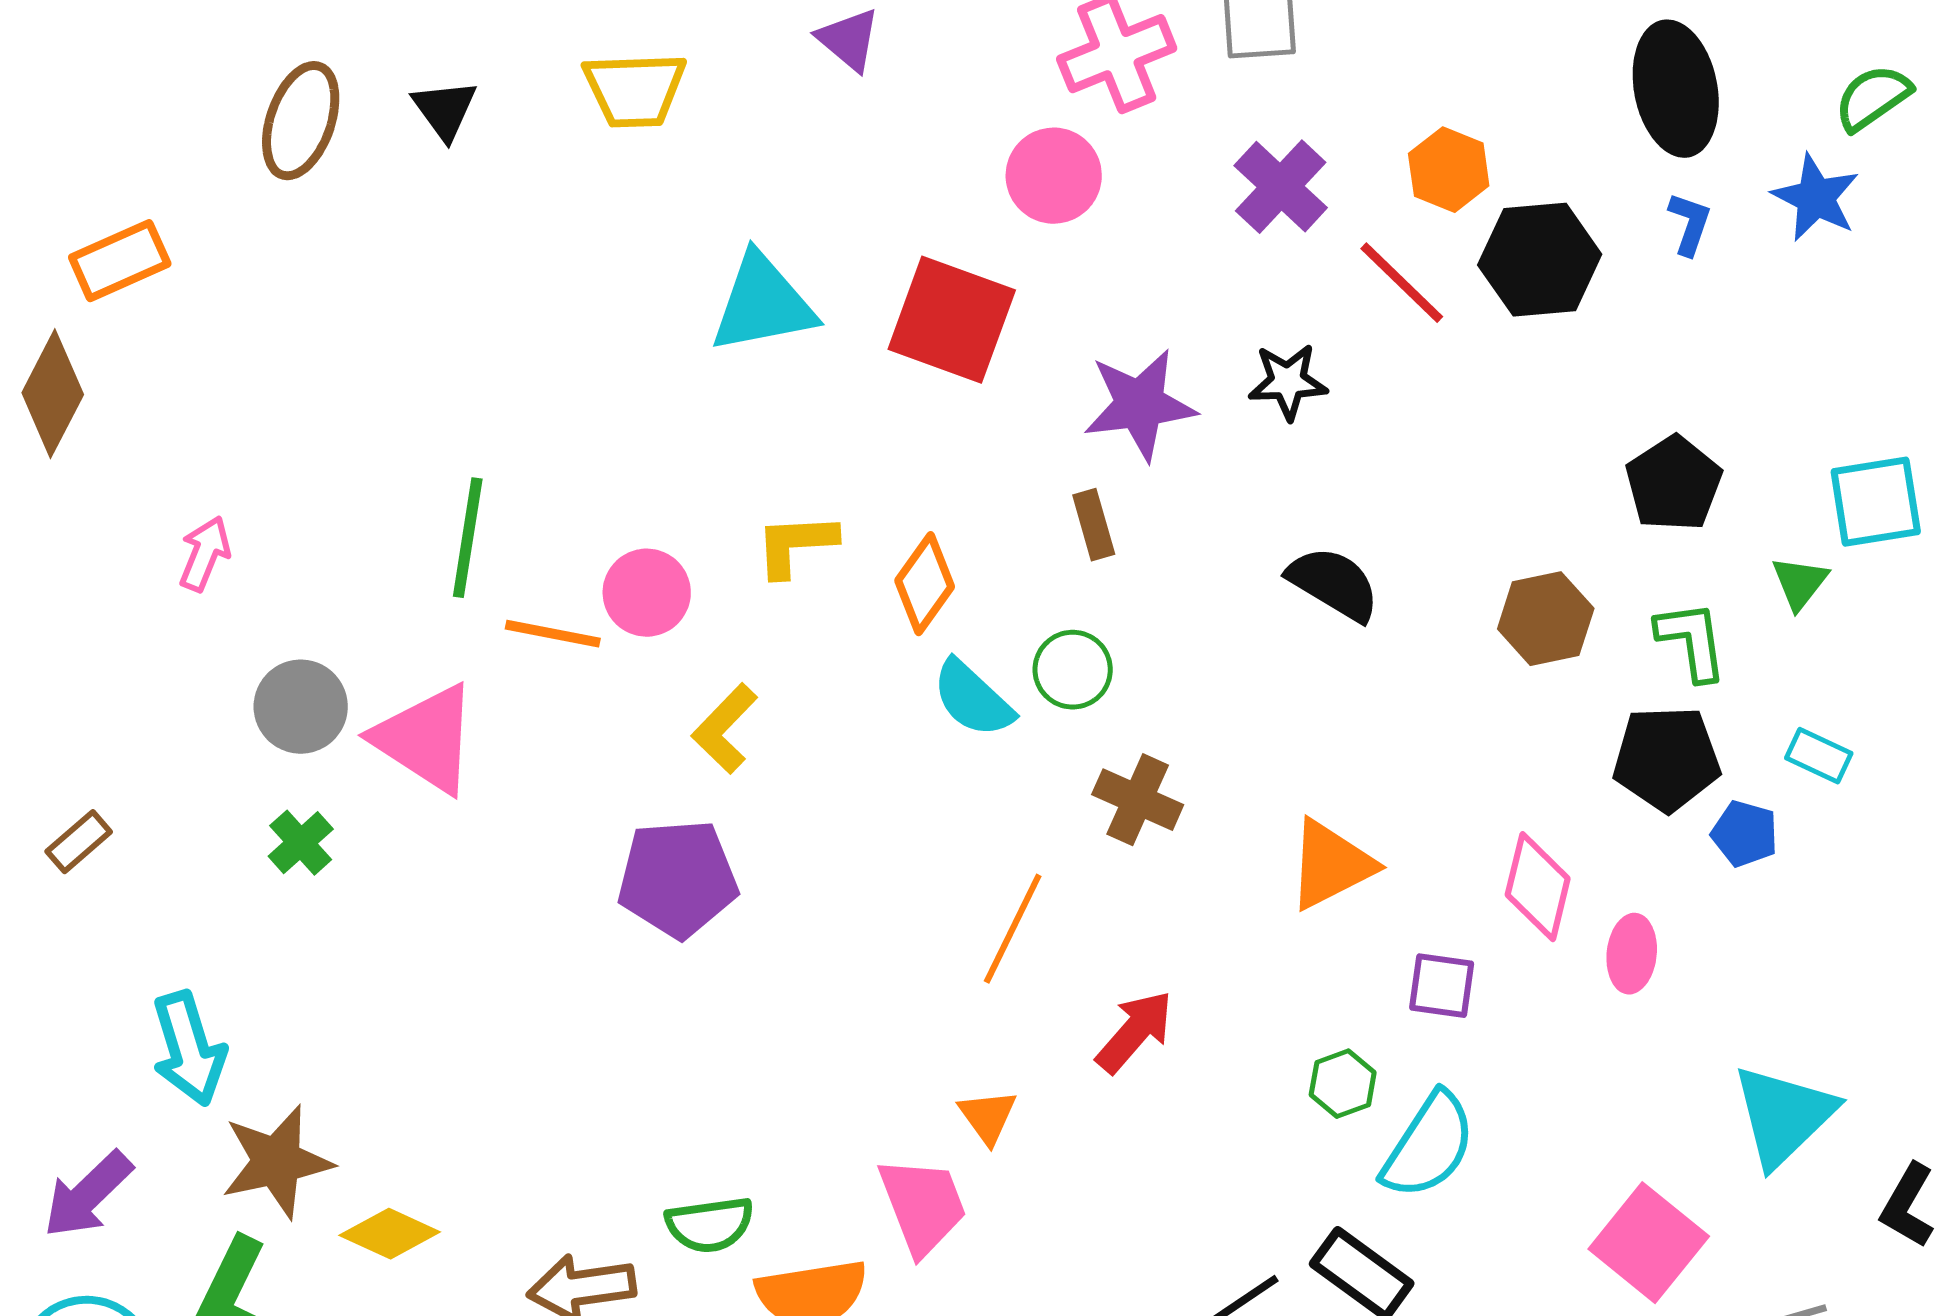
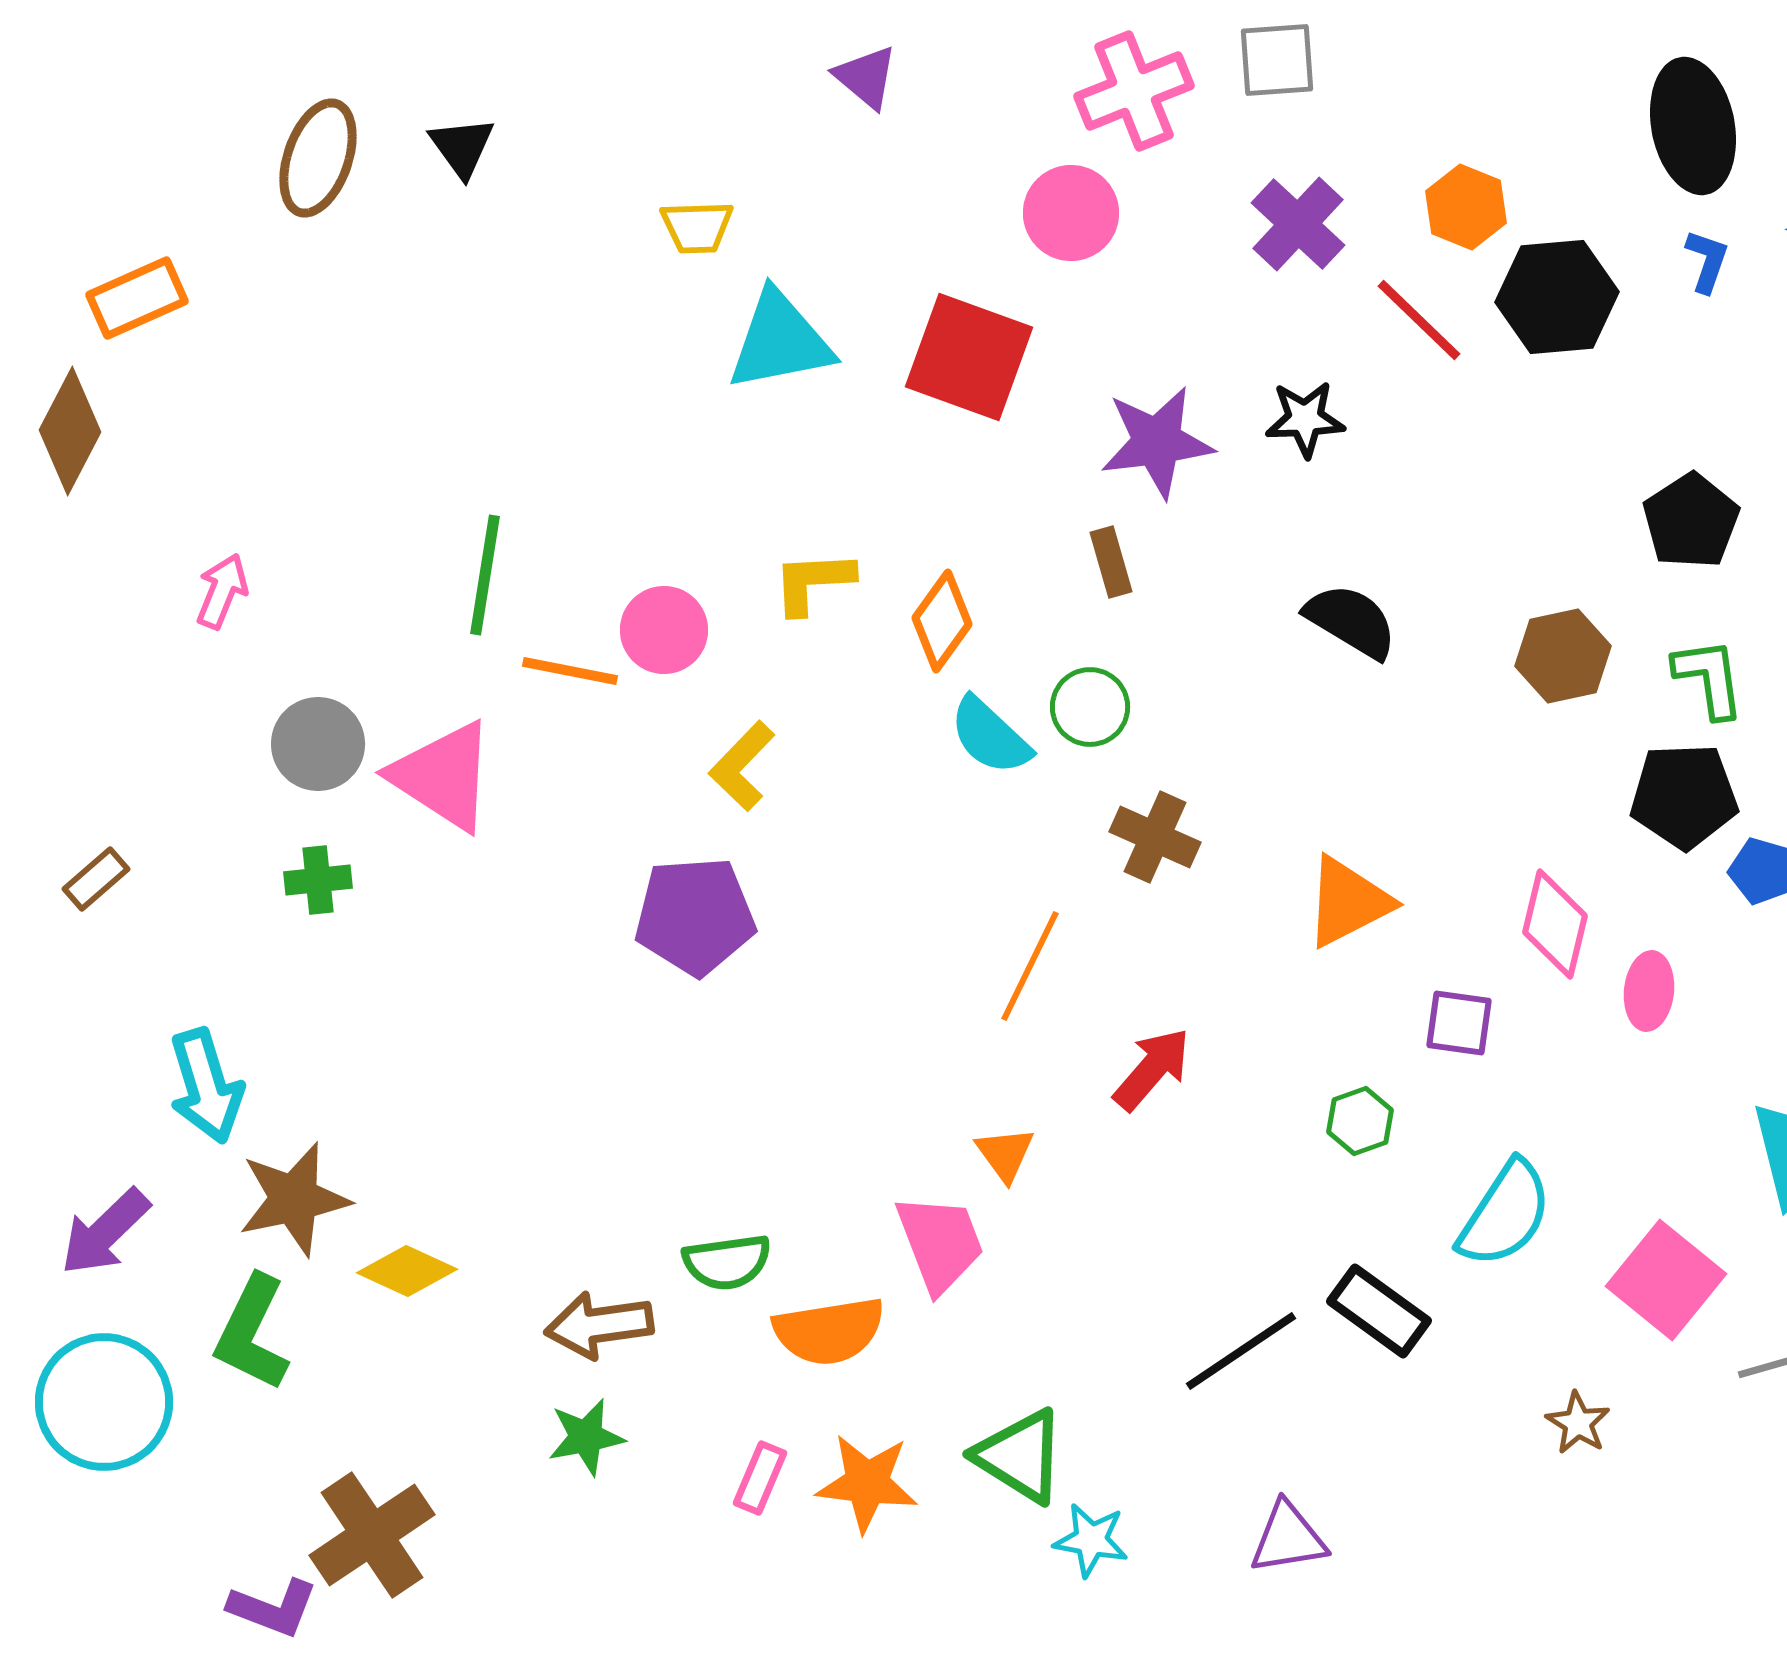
yellow trapezoid: (635, 90) -> (697, 227), moved, size x0.7
green cross: (301, 843) -> (318, 880), turned 36
cyan semicircle: (1429, 1146) -> (1505, 1214), moved

